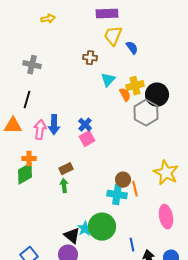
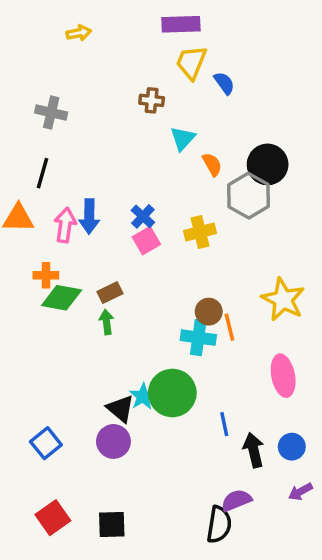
yellow cross: (135, 86) -> (200, 232), moved
green diamond: (25, 174) -> (62, 298), moved, turned 40

